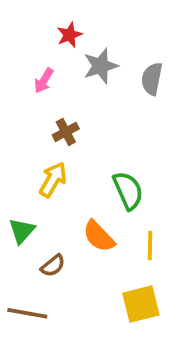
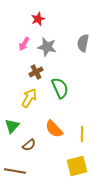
gray star: (101, 66) -> (47, 47), moved, turned 30
green semicircle: (128, 191) -> (60, 88), moved

